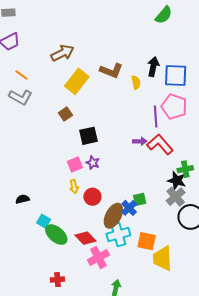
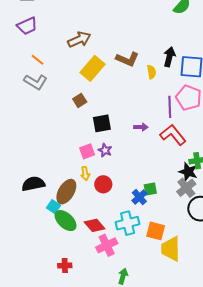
purple arrow: (140, 141) -> (141, 127), moved
black semicircle: (23, 199) -> (33, 184), size x1.6
brown ellipse: (113, 216) -> (66, 192), moved

